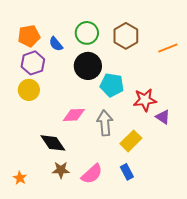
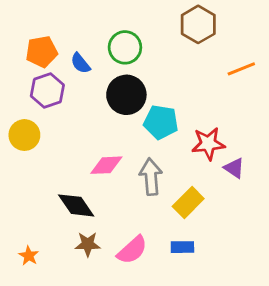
brown hexagon: (126, 36) -> (198, 24), moved
yellow circle: (29, 90) -> (24, 135), moved
blue rectangle: (127, 172) -> (182, 247), turned -63

